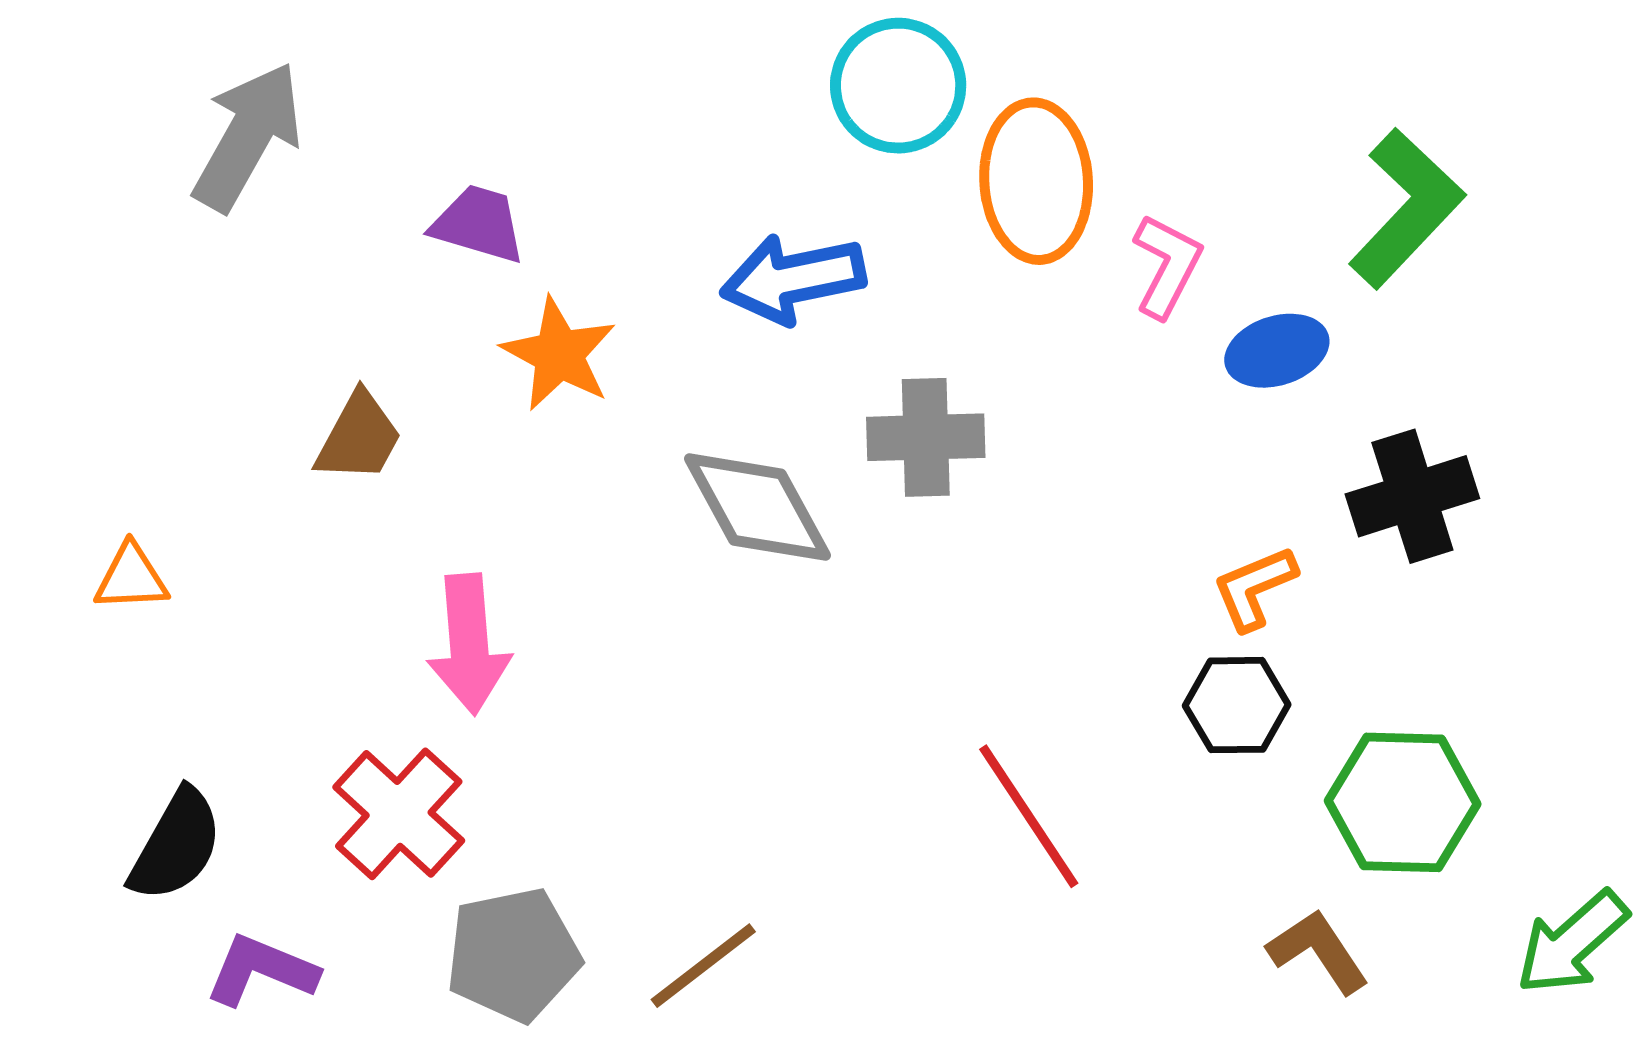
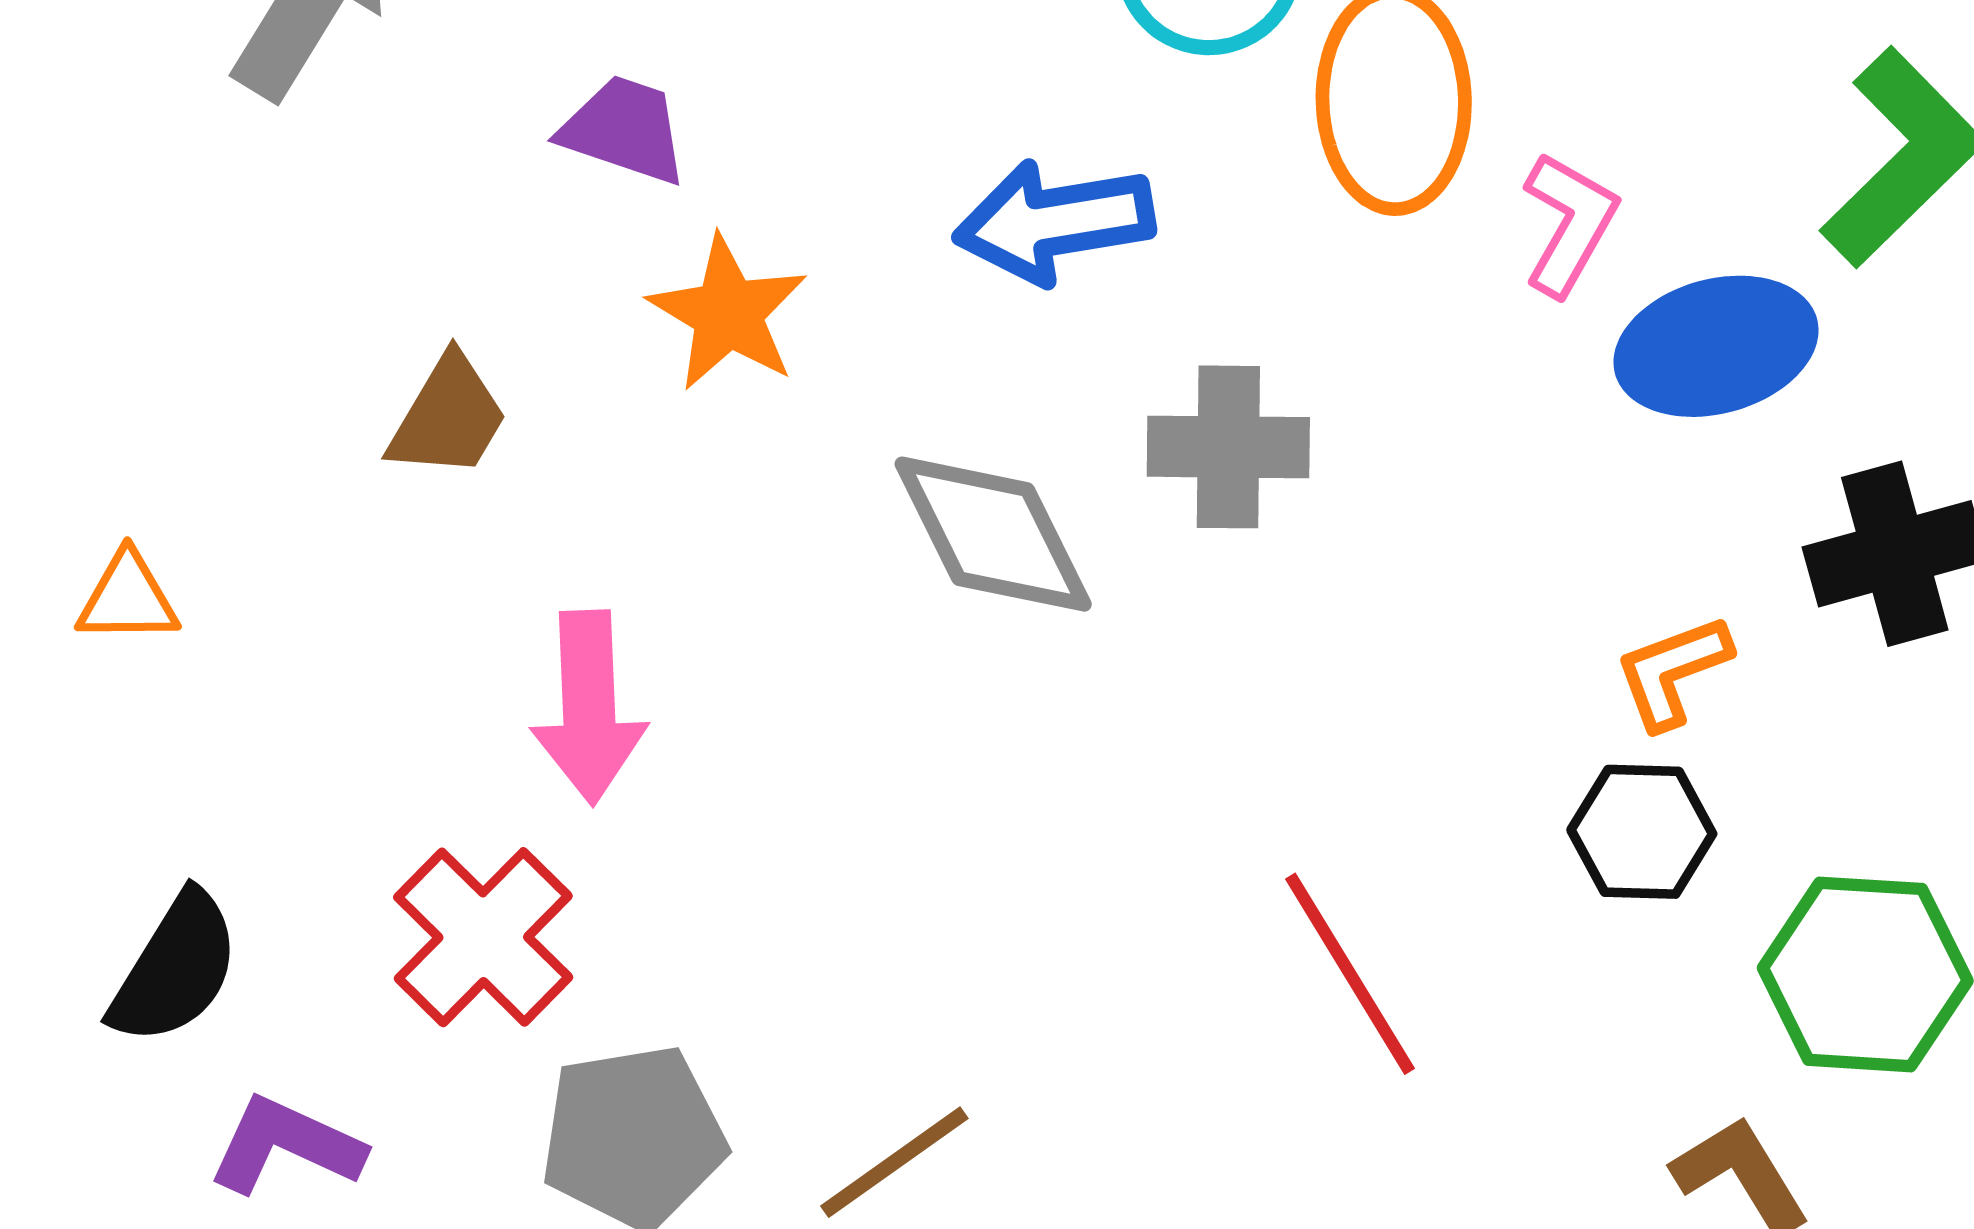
blue ellipse: (1277, 351) -> (1716, 346), size x1.4

